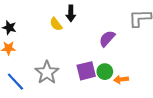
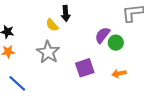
gray star: (47, 72) -> (48, 52), moved
green circle: (105, 72) -> (116, 43), moved

